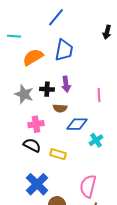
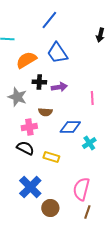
blue trapezoid: (64, 50) -> (57, 53), turned 135
purple arrow: (66, 84) -> (59, 87), turned -91
black cross: (47, 89) -> (39, 82), moved
brown semicircle: (60, 108) -> (45, 112), moved

